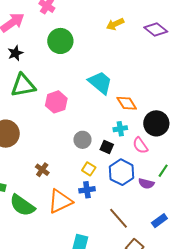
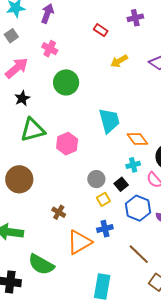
cyan trapezoid: (100, 83) -> (109, 121), turned 40
black square: (107, 147) -> (121, 184), turned 32
yellow square: (89, 169) -> (103, 199), moved, turned 32
green semicircle: (22, 205) -> (41, 264), moved

